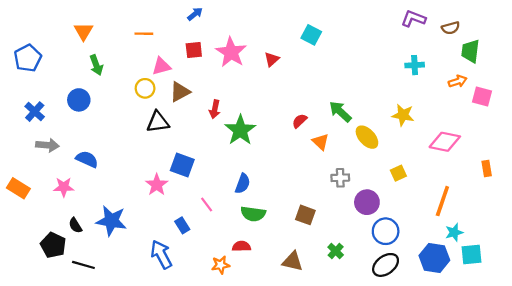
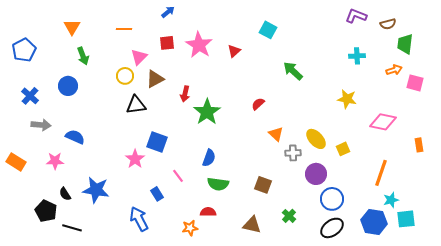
pink triangle: (161, 66) -> (139, 57), turned -30
green arrow: (340, 112) -> (293, 71), moved
yellow ellipse: (367, 137) -> (316, 139), moved
orange triangle: (320, 142) -> (276, 134), moved

